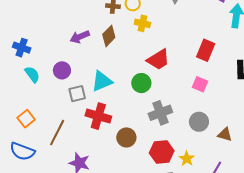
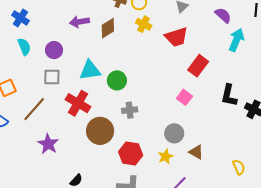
red trapezoid: (158, 60) -> (176, 37), moved
green circle: (141, 83) -> (117, 80), moved
gray square: (77, 94) -> (52, 77), moved
gray cross: (160, 113) -> (130, 110), moved, size x0.7
brown circle: (126, 137) -> (100, 131), size x1.4
yellow star: (187, 159) -> (166, 157), moved

